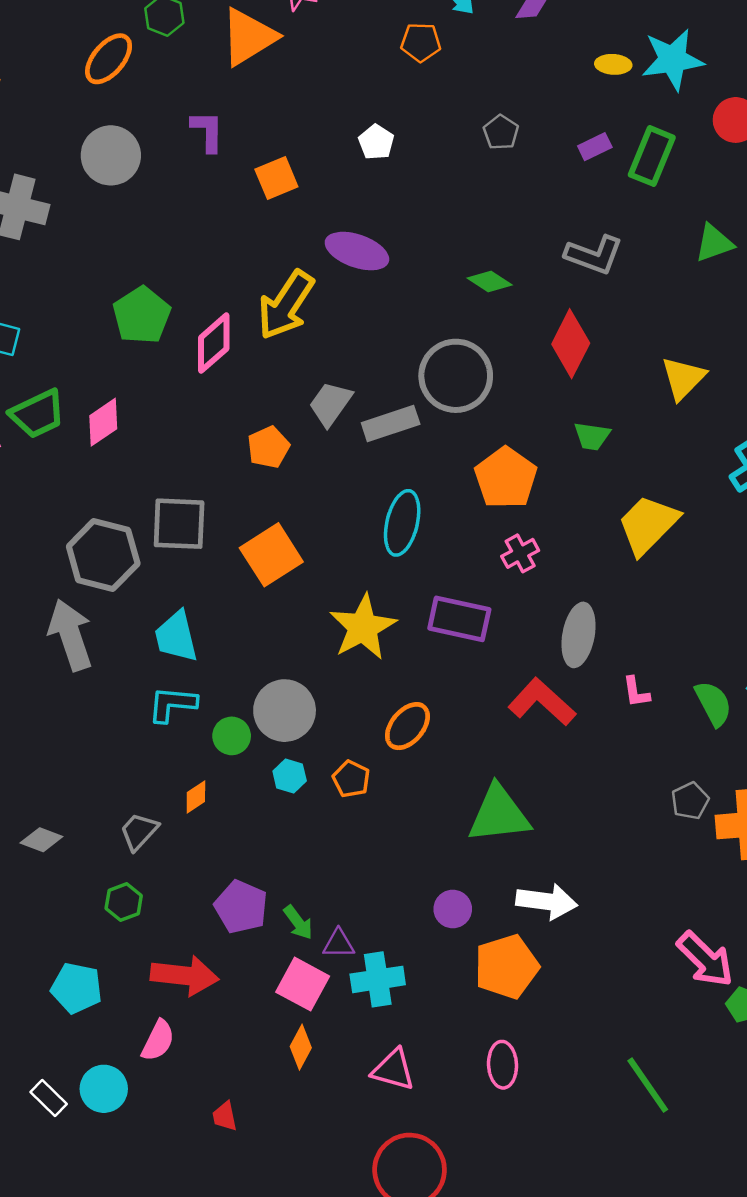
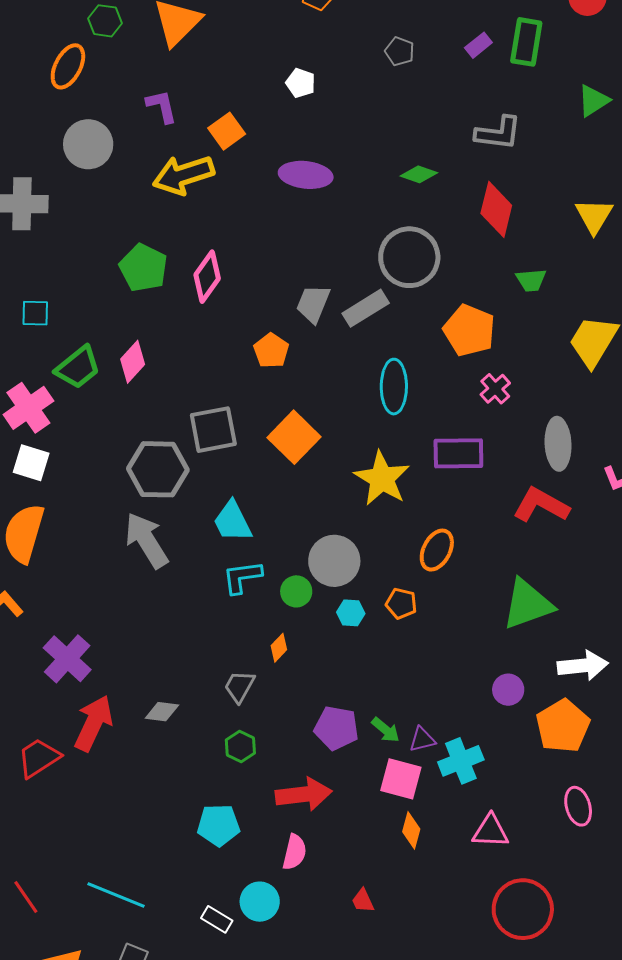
yellow arrow: (286, 305) -> (183, 175), moved, turned 52

